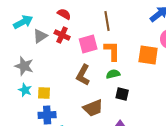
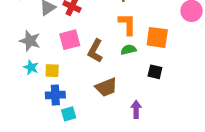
pink square: (88, 44) -> (70, 40), moved
orange square: (148, 55) -> (157, 37), moved
black square: (122, 94) -> (155, 72), moved

